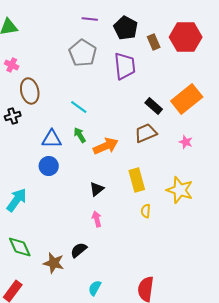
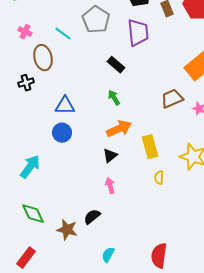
black rectangle: (154, 106) -> (116, 65), moved
cyan line: (79, 107) -> (63, 34), moved
brown trapezoid: (146, 133) -> (172, 99), moved
green arrow: (80, 135) -> (114, 98), moved
orange arrow: (106, 146) -> (119, 129), moved

